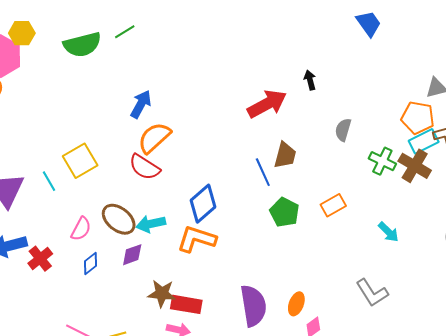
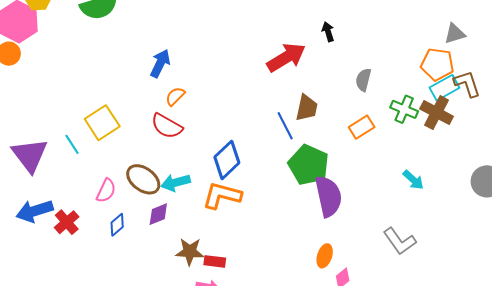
orange semicircle: (154, 138) -> (175, 96), size x0.6
orange rectangle: (333, 205) -> (362, 127), moved
green pentagon: (284, 212) -> (309, 165), size x1.4
red rectangle: (186, 304) -> (215, 261), size x0.7
purple semicircle: (253, 306) -> (328, 196), moved

